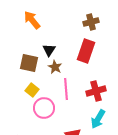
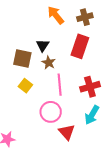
orange arrow: (32, 20) -> (56, 15), moved
pink circle: (44, 108) -> (51, 112), moved

